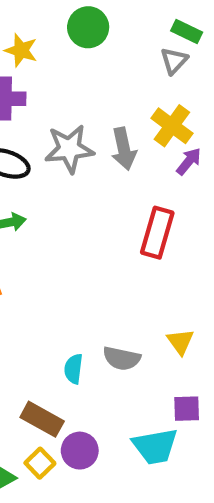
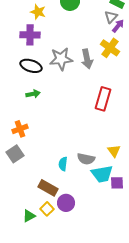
purple arrow: (189, 161) -> (118, 26), moved
cyan trapezoid: (155, 446) -> (102, 174), moved

